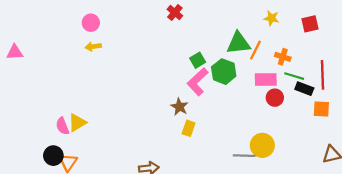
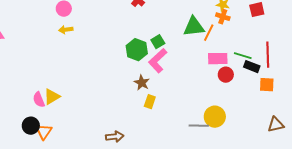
orange cross: (283, 57) -> (223, 17), moved
green hexagon: (224, 72) -> (137, 50), moved

